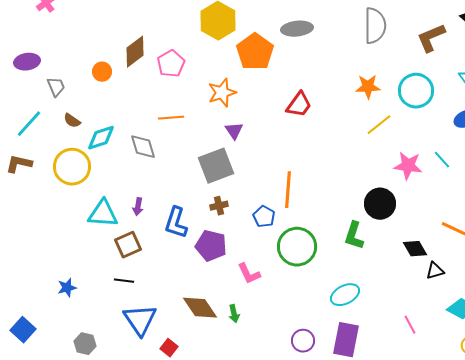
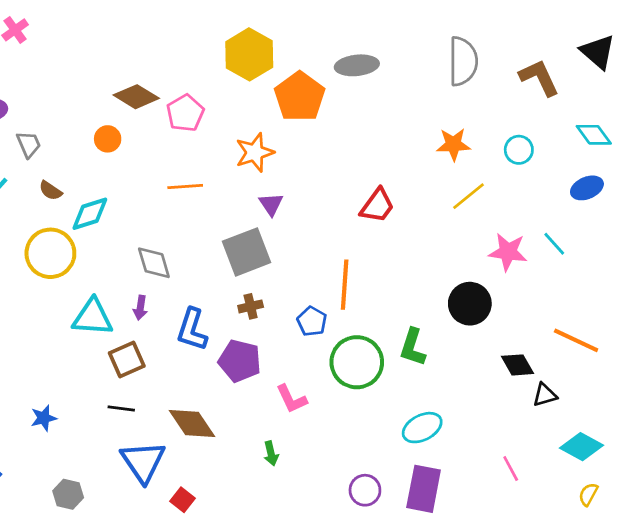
brown L-shape: (431, 38) -> (539, 78), turned 88
brown diamond: (135, 52) -> (136, 97), turned 68
orange circle: (102, 72) -> (108, 139), moved
cyan circle: (416, 91) -> (519, 150), size x0.6
red trapezoid: (299, 105) -> (377, 206), moved
gray diamond: (143, 147) -> (154, 263), moved
green L-shape: (354, 236) -> (413, 347), moved
brown diamond: (200, 308) -> (192, 423), moved

